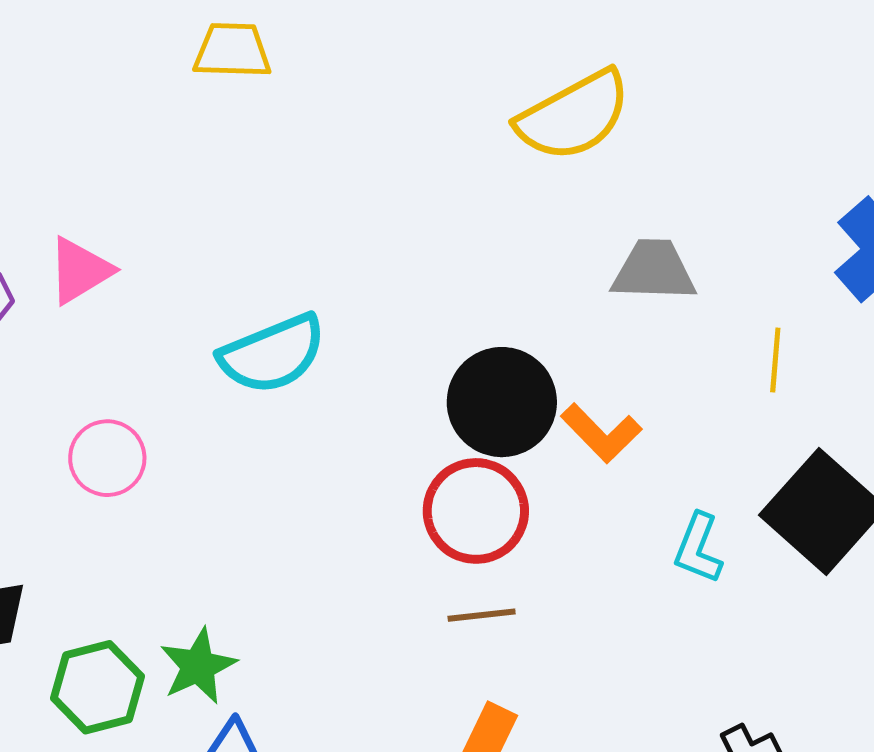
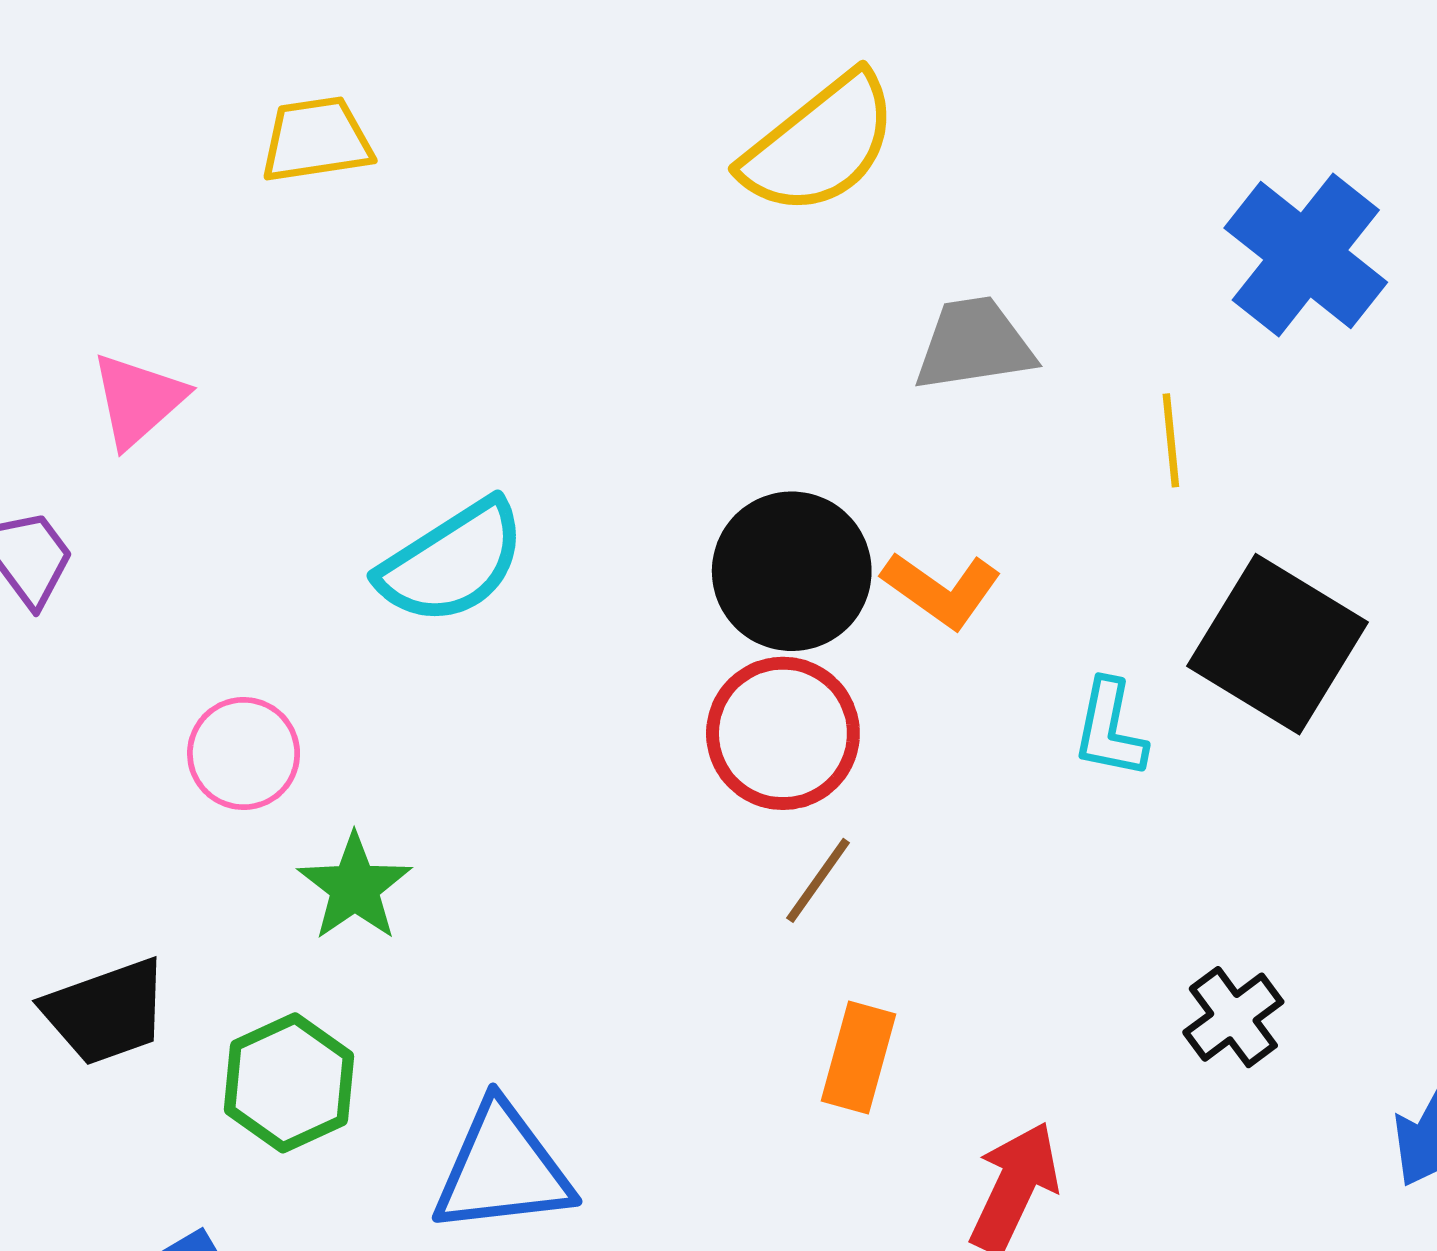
pink triangle: (80, 270) -> (138, 400), moved
brown line: (482, 615) -> (818, 880), turned -38
green star: (198, 666) -> (355, 887), moved

